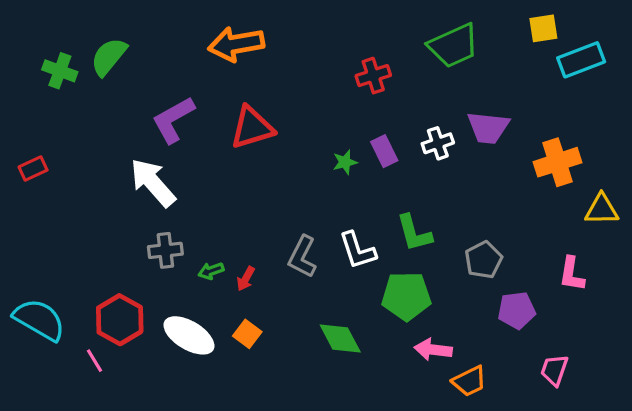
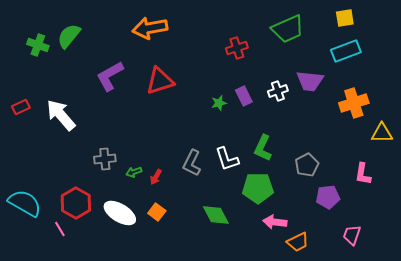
cyan rectangle: (581, 60) -> (346, 51), moved
white arrow: (153, 183) -> (61, 115), moved
green L-shape: (414, 233) -> (263, 148), turned 40

